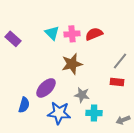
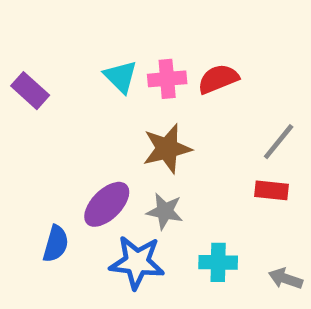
gray star: (82, 95) -> (165, 211), moved
gray arrow: (123, 120) -> (286, 279), turned 40

